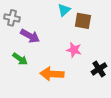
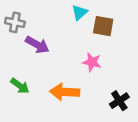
green arrow: (20, 59) -> (20, 86), moved
black cross: (99, 69) -> (119, 101), moved

